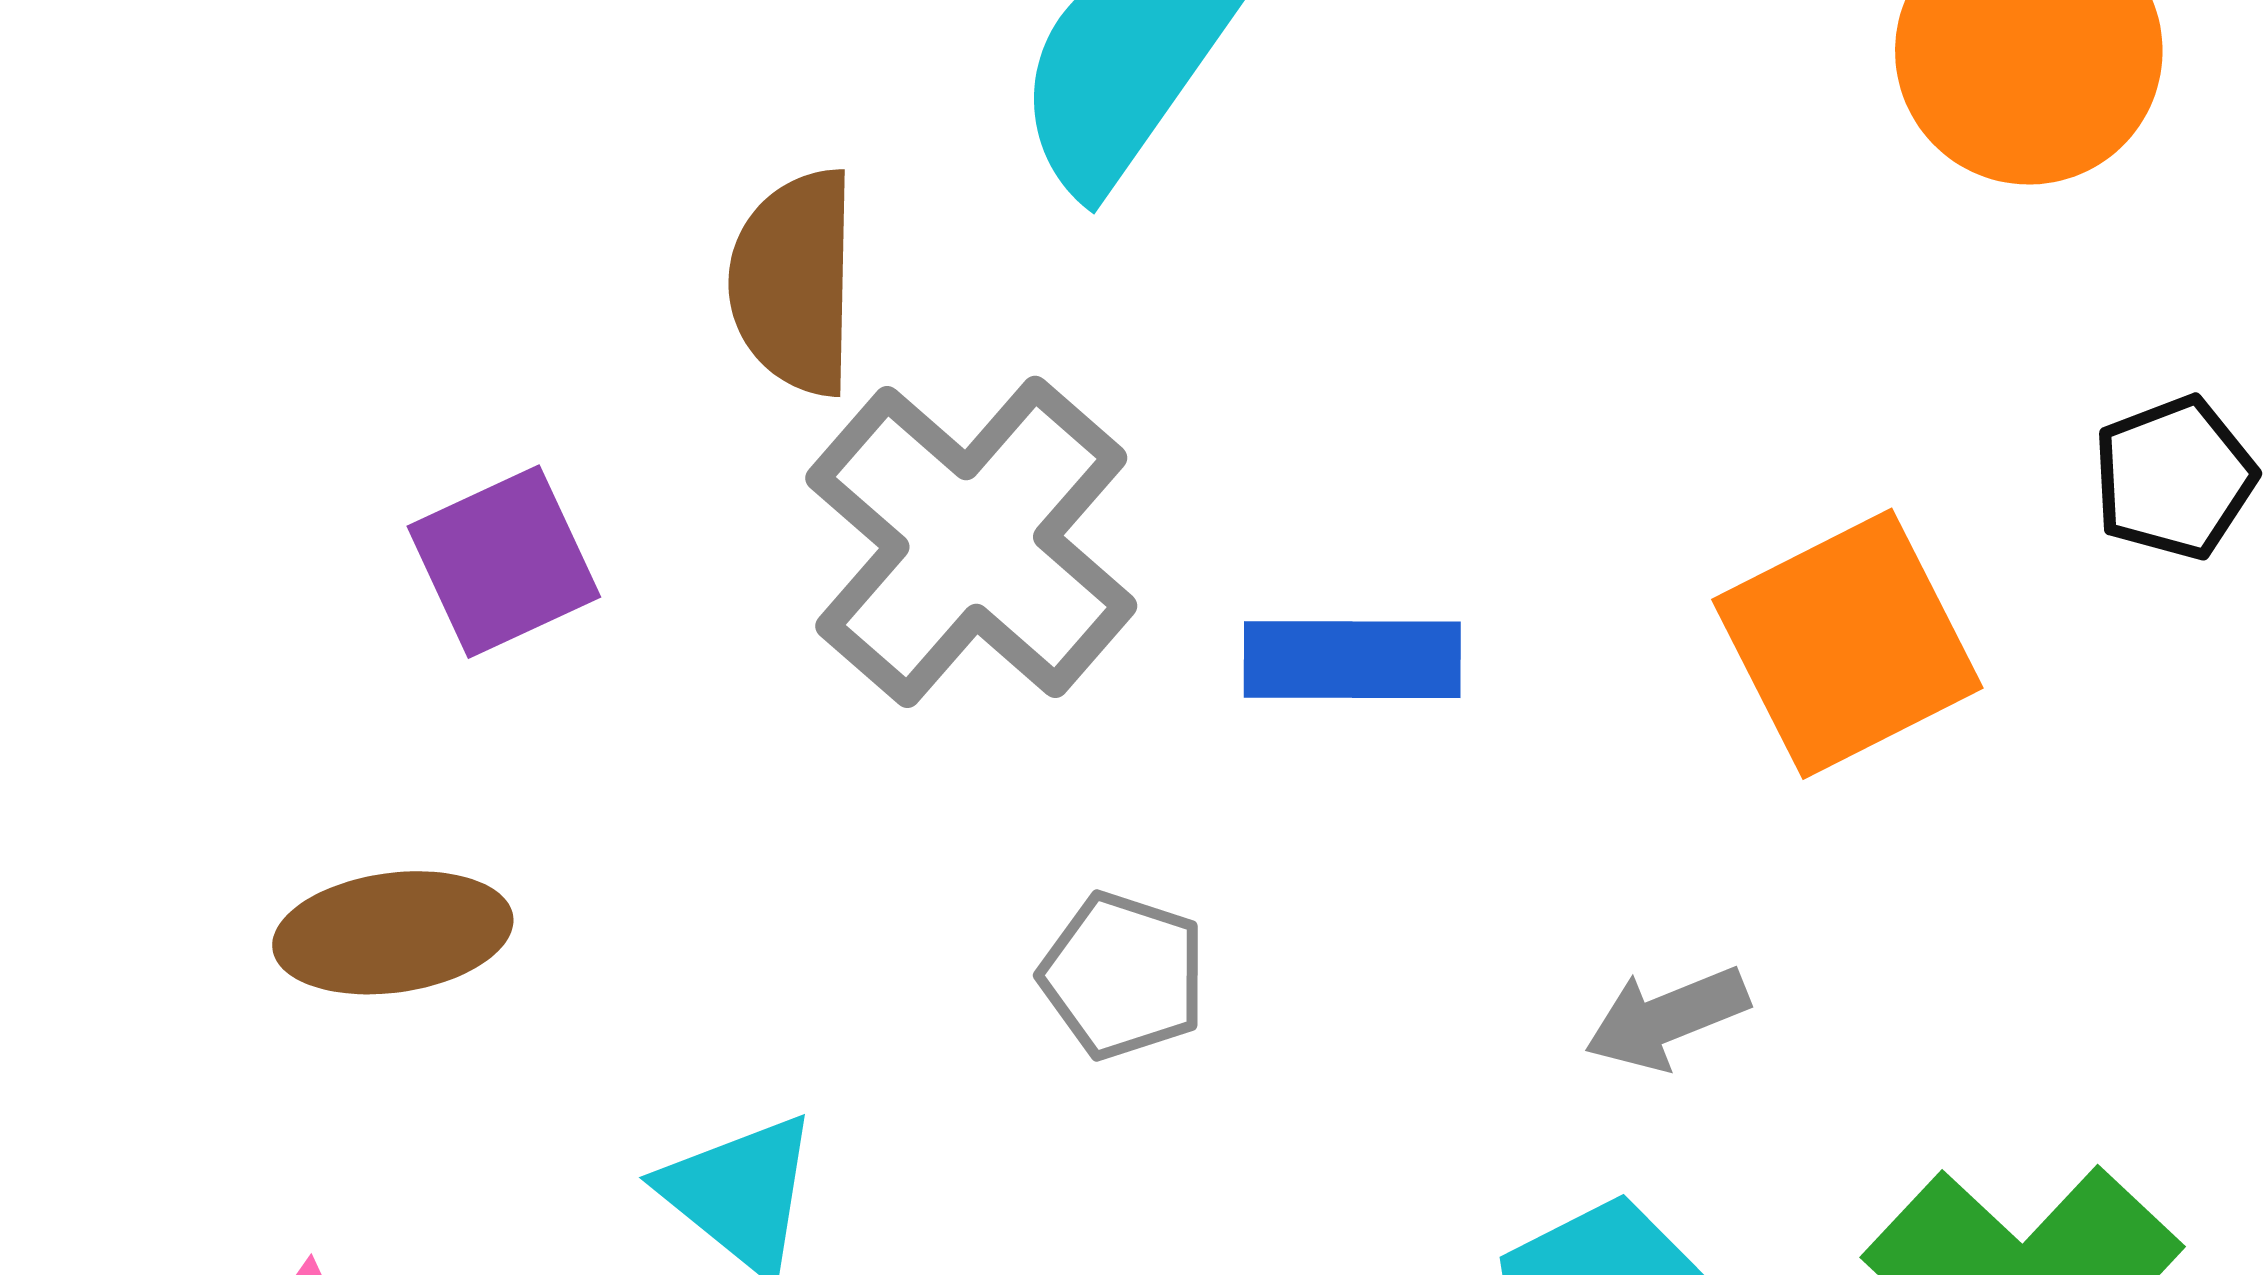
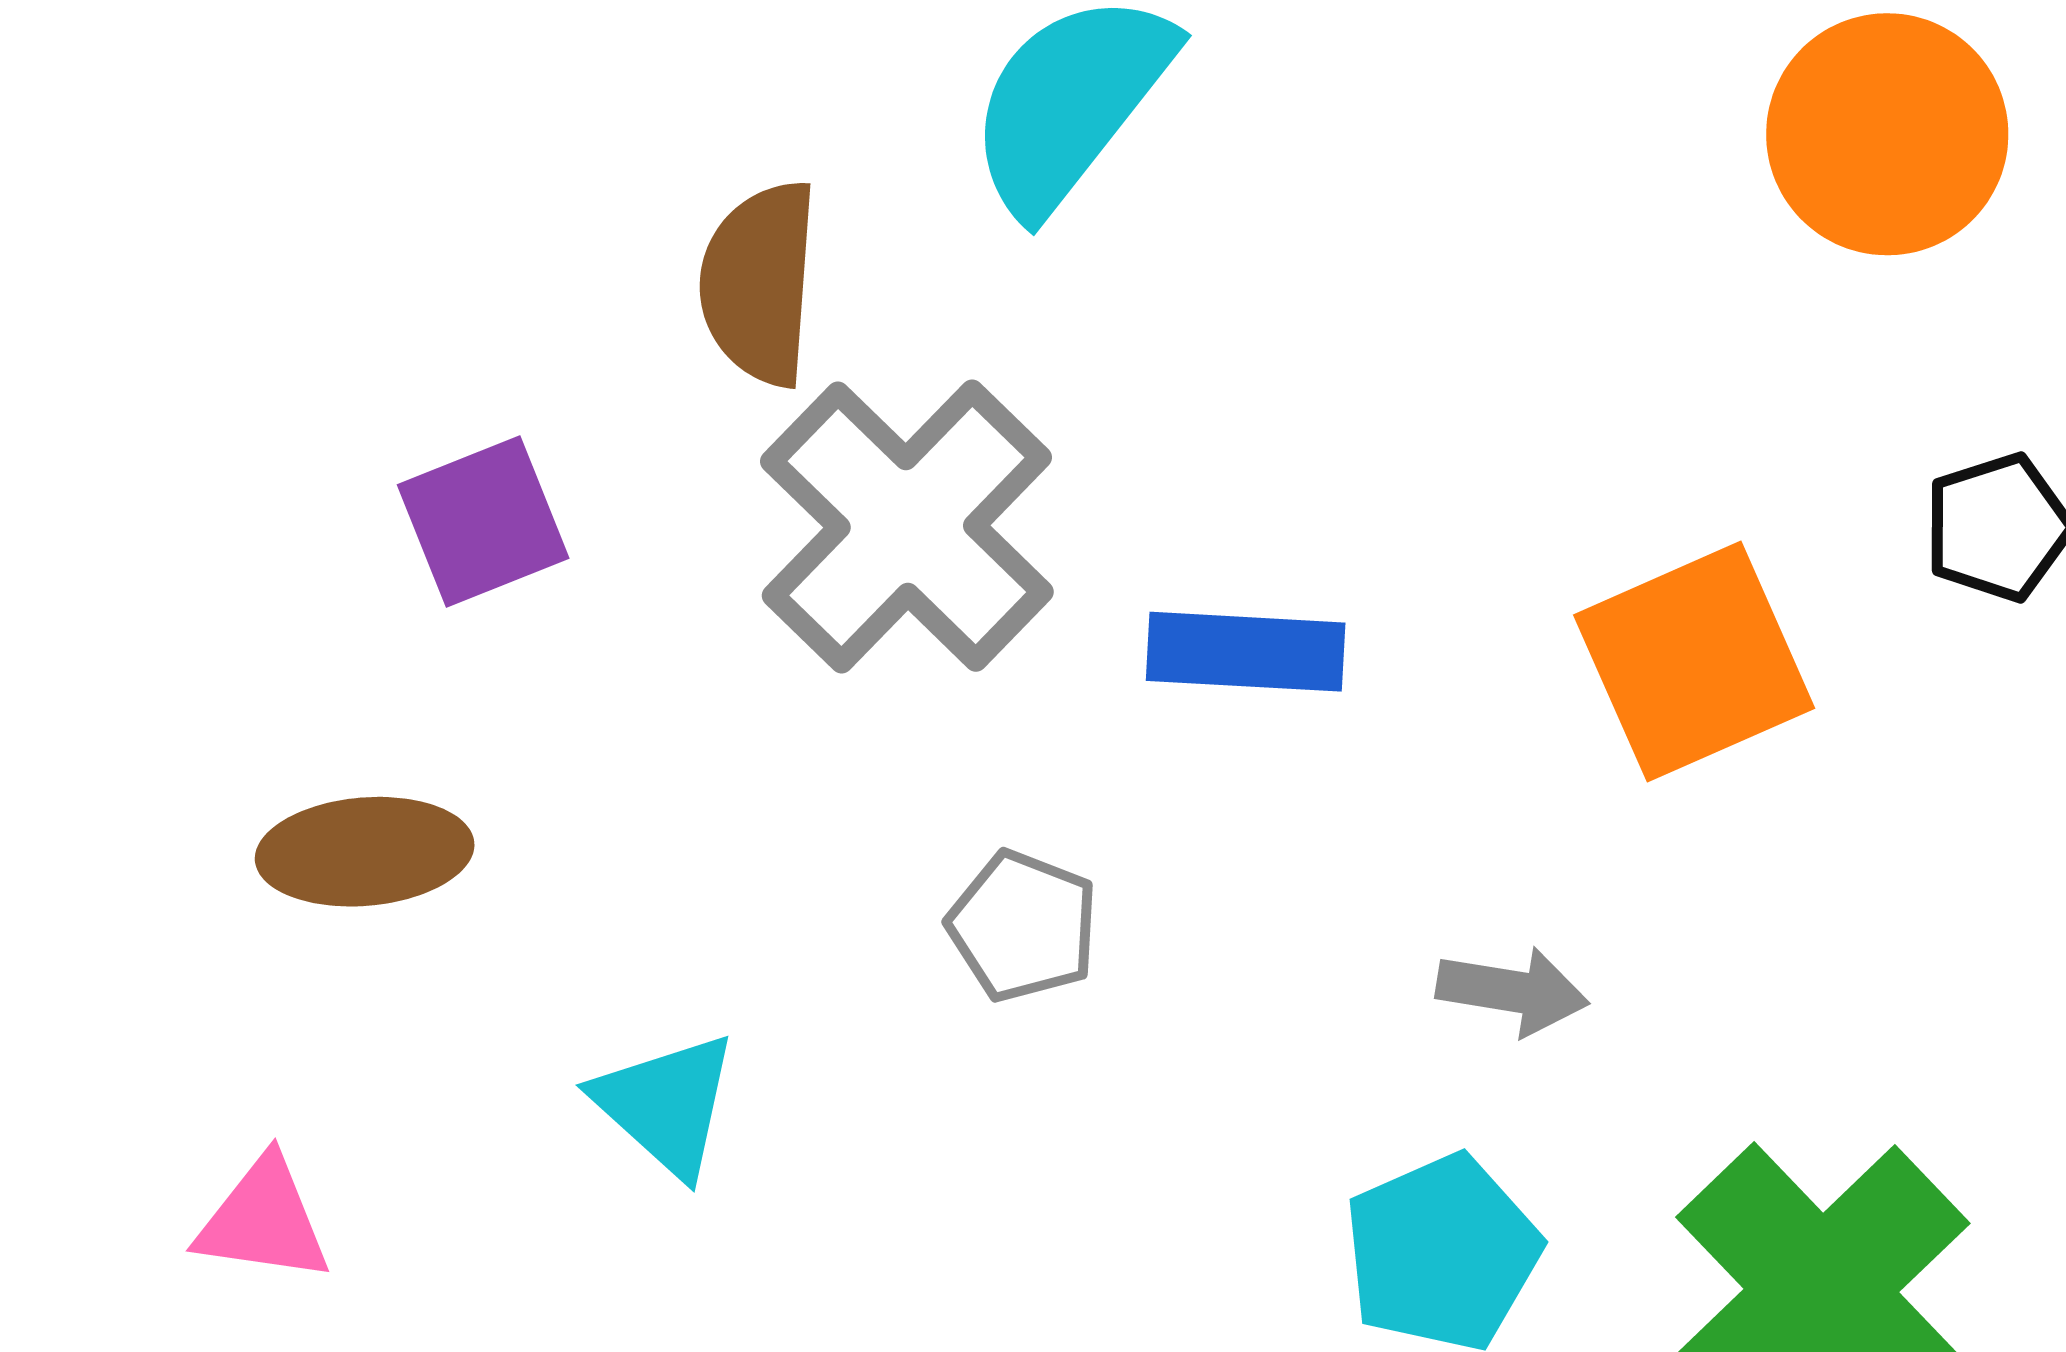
gray arrow: (1667, 1018) -> (1512, 991), turned -152

